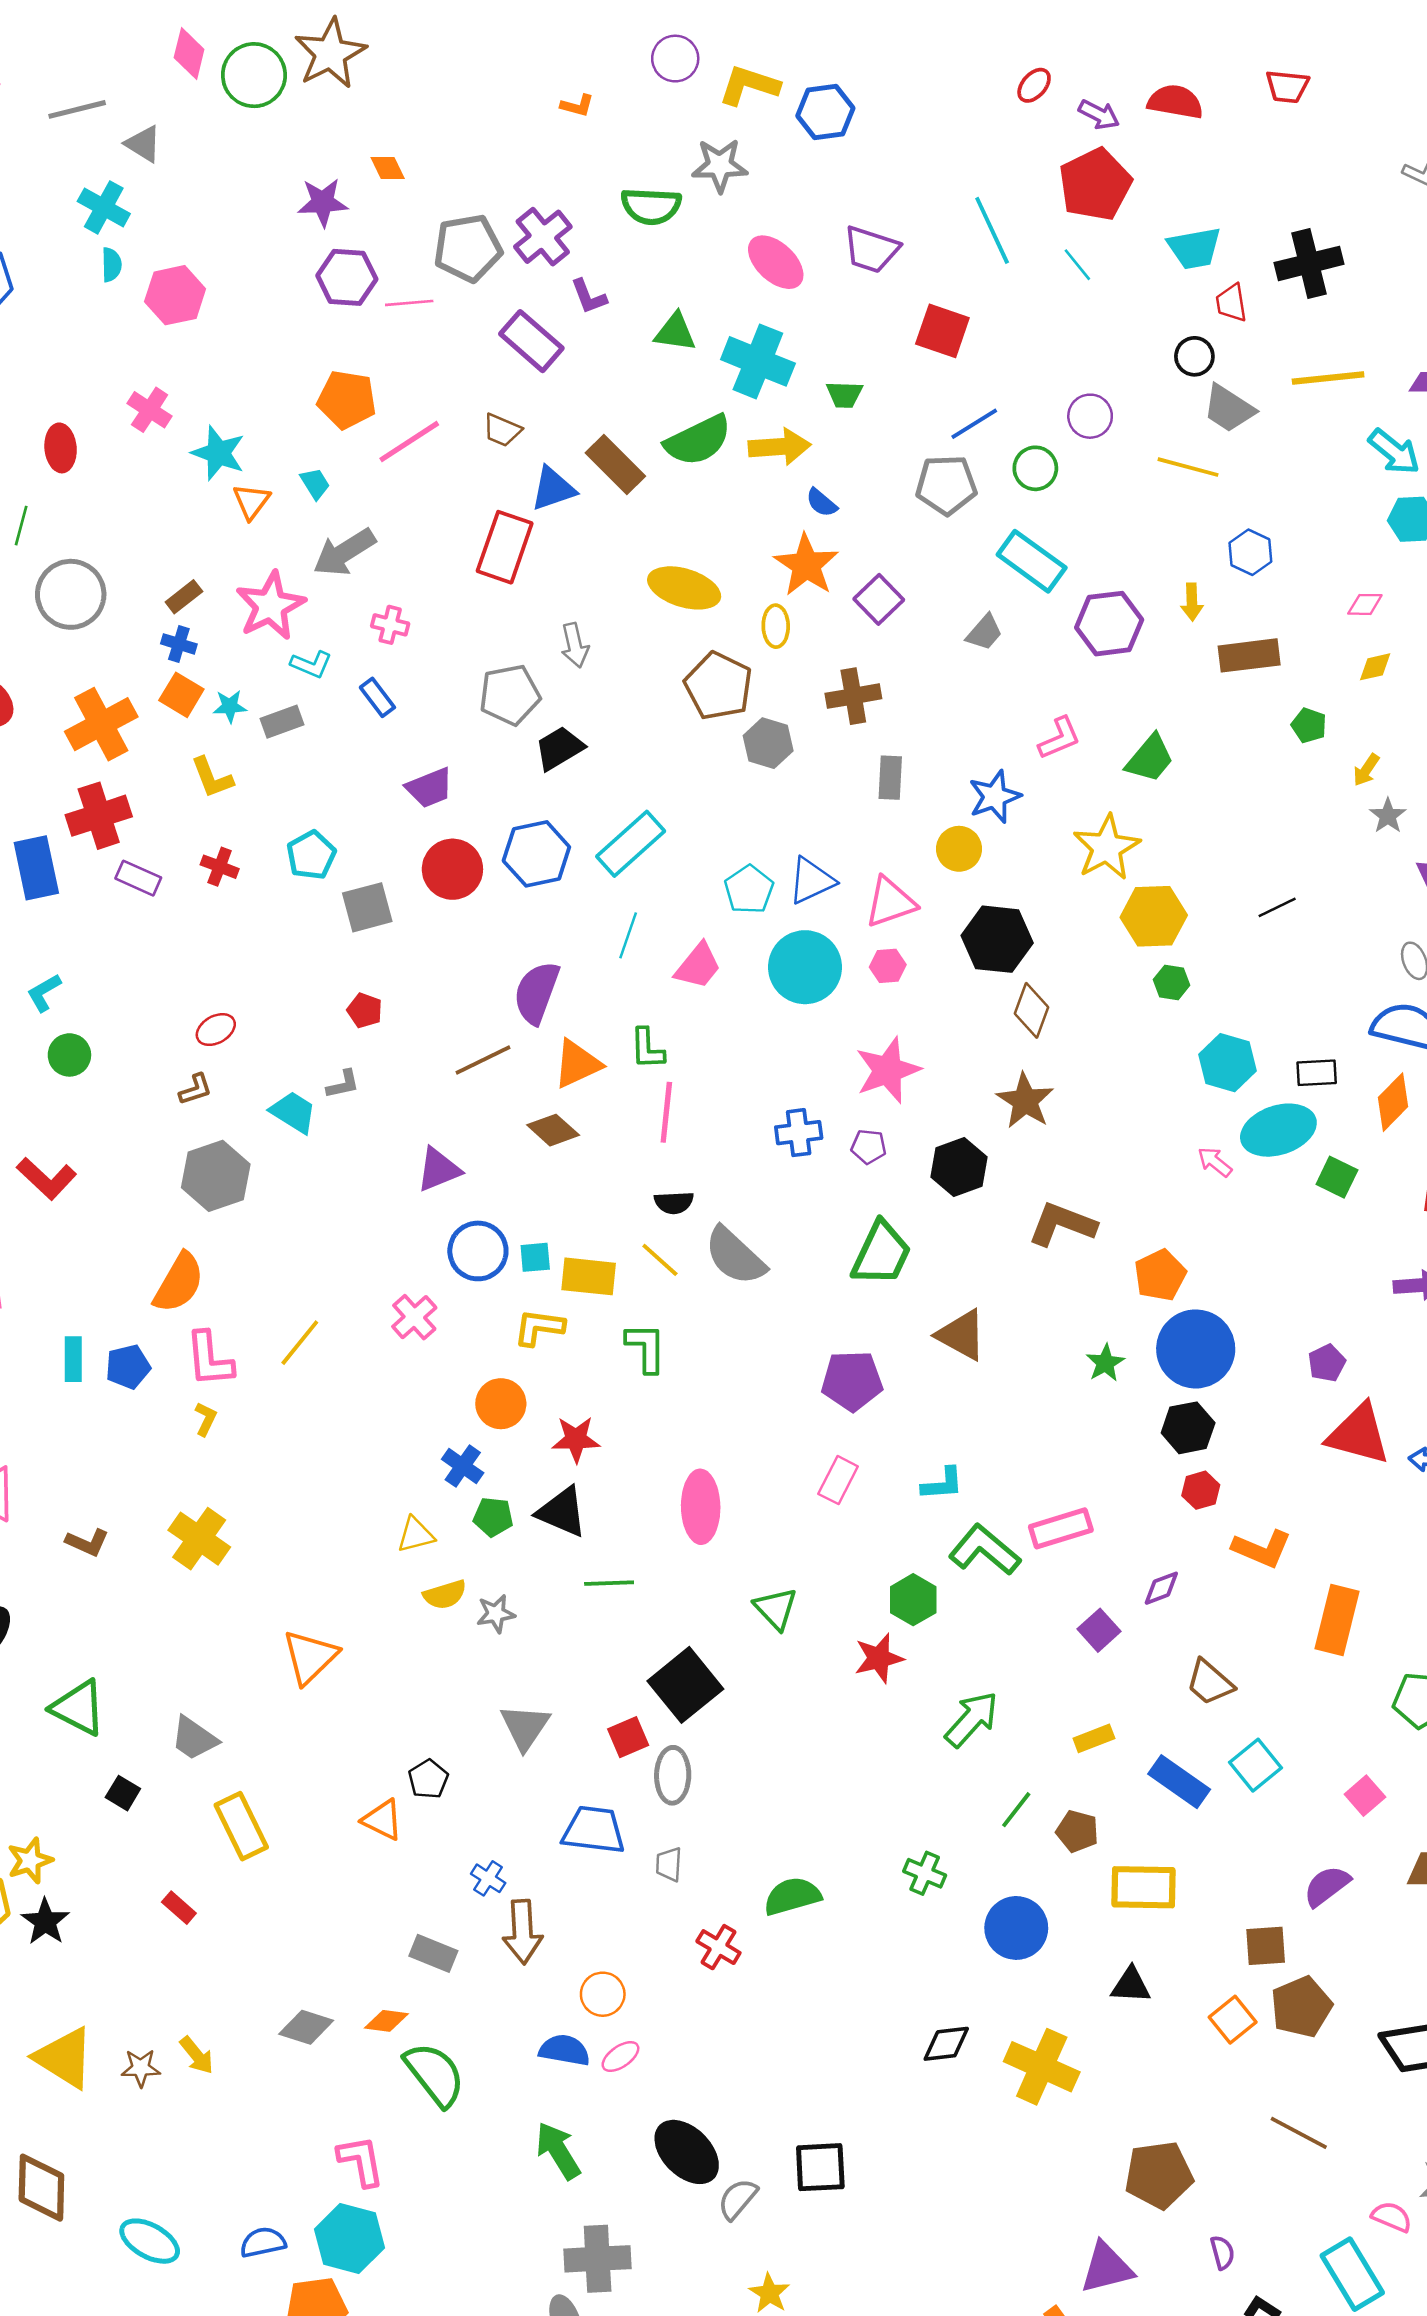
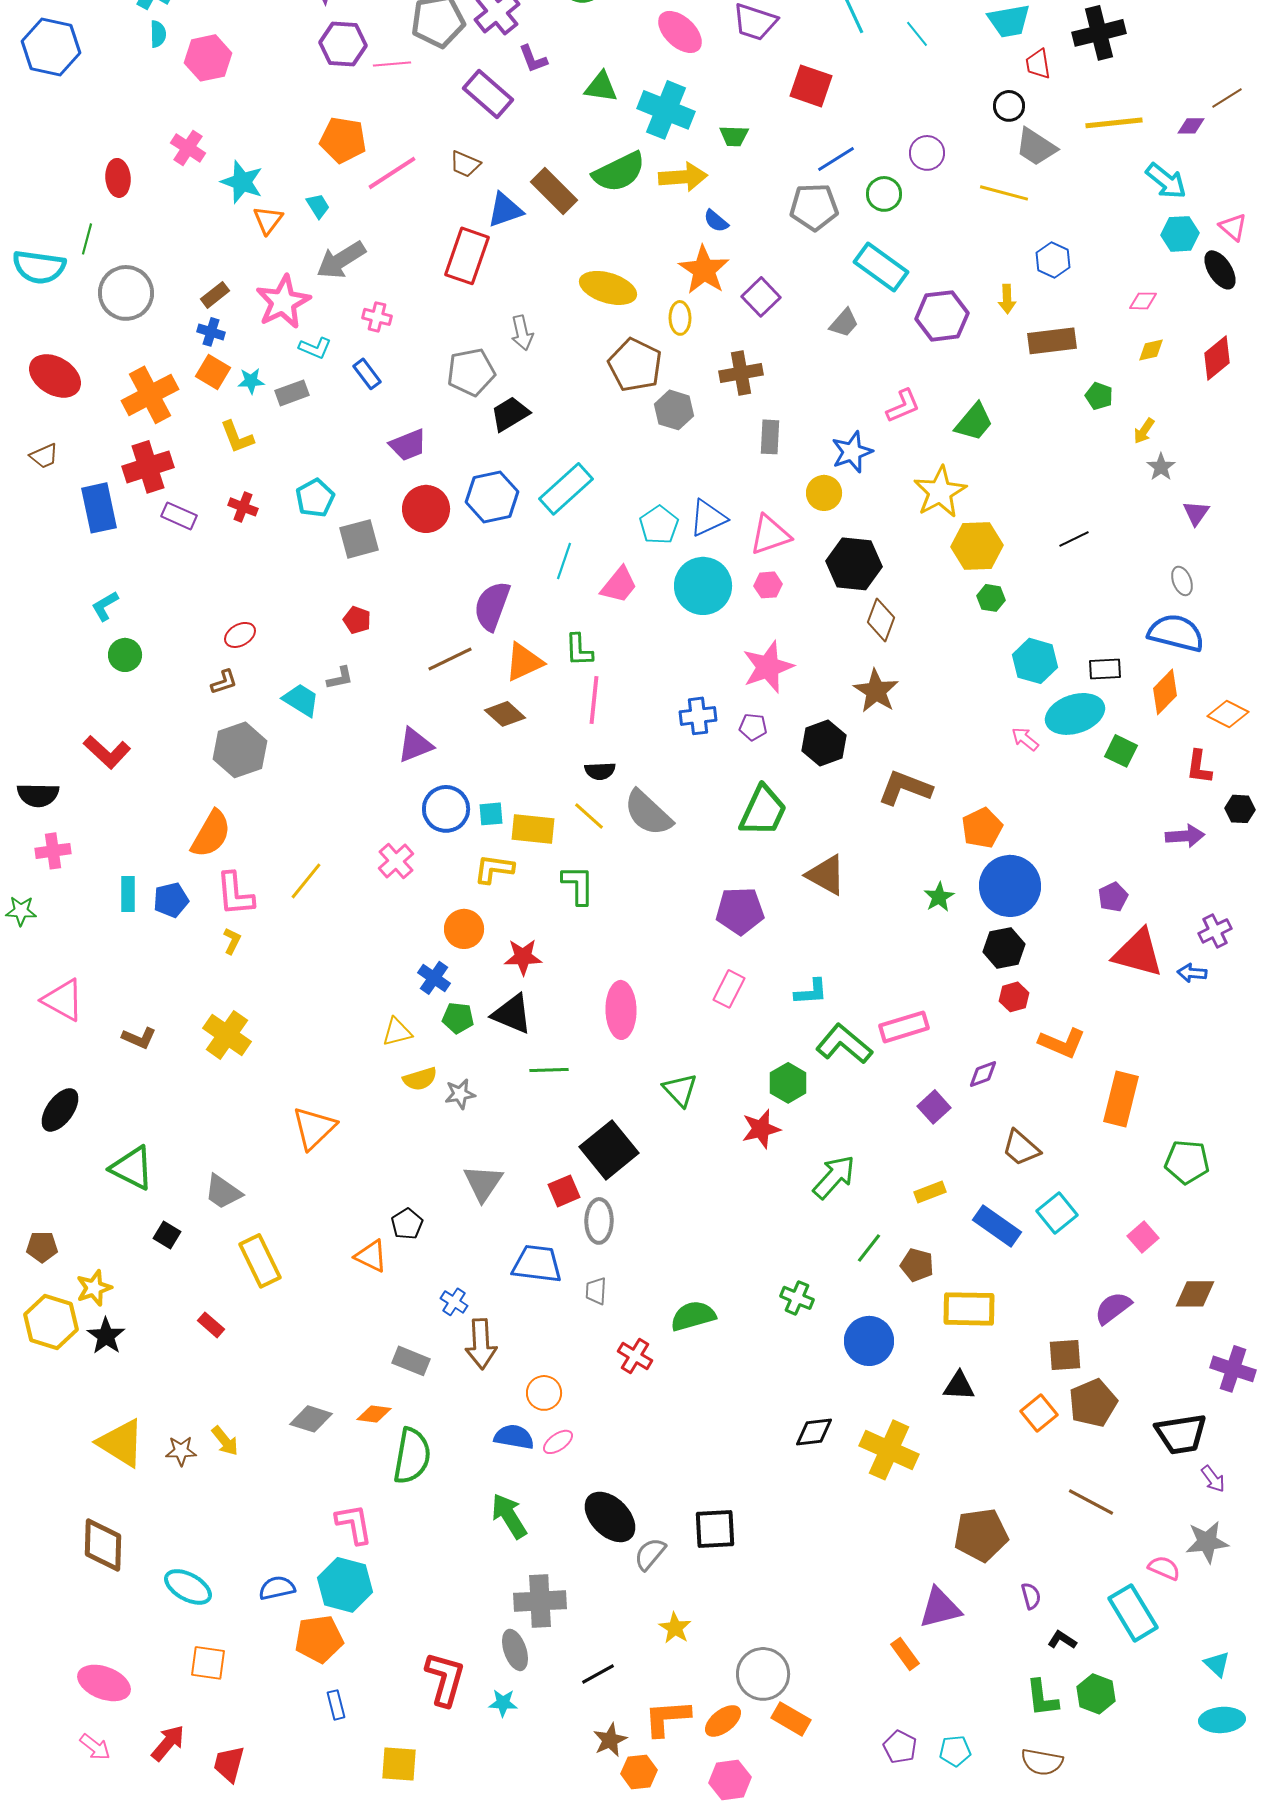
green semicircle: (435, 2074) -> (412, 1456), turned 48

